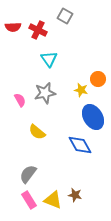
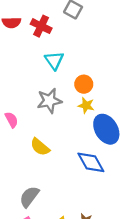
orange circle: (98, 79) -> (84, 84), moved
yellow star: (81, 90) -> (86, 105), moved
pink semicircle: (20, 100) -> (12, 120), moved

